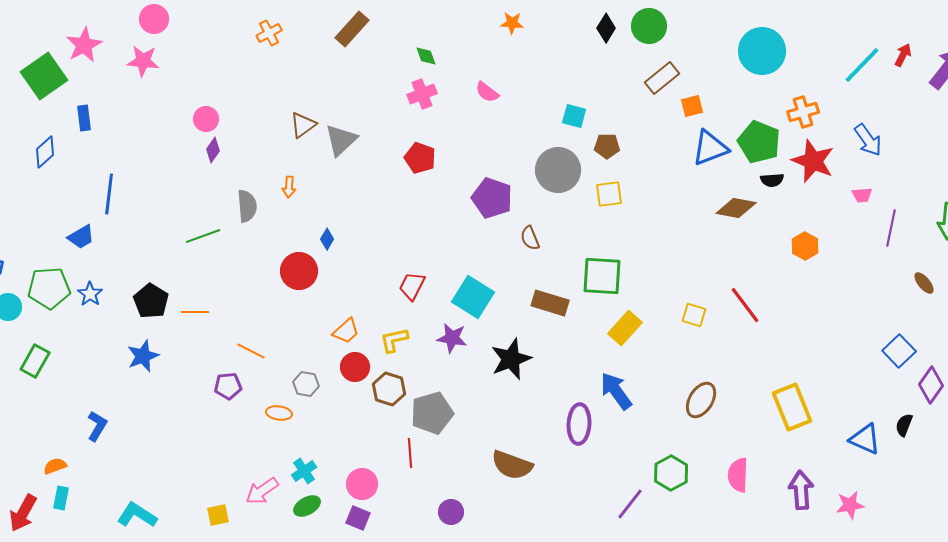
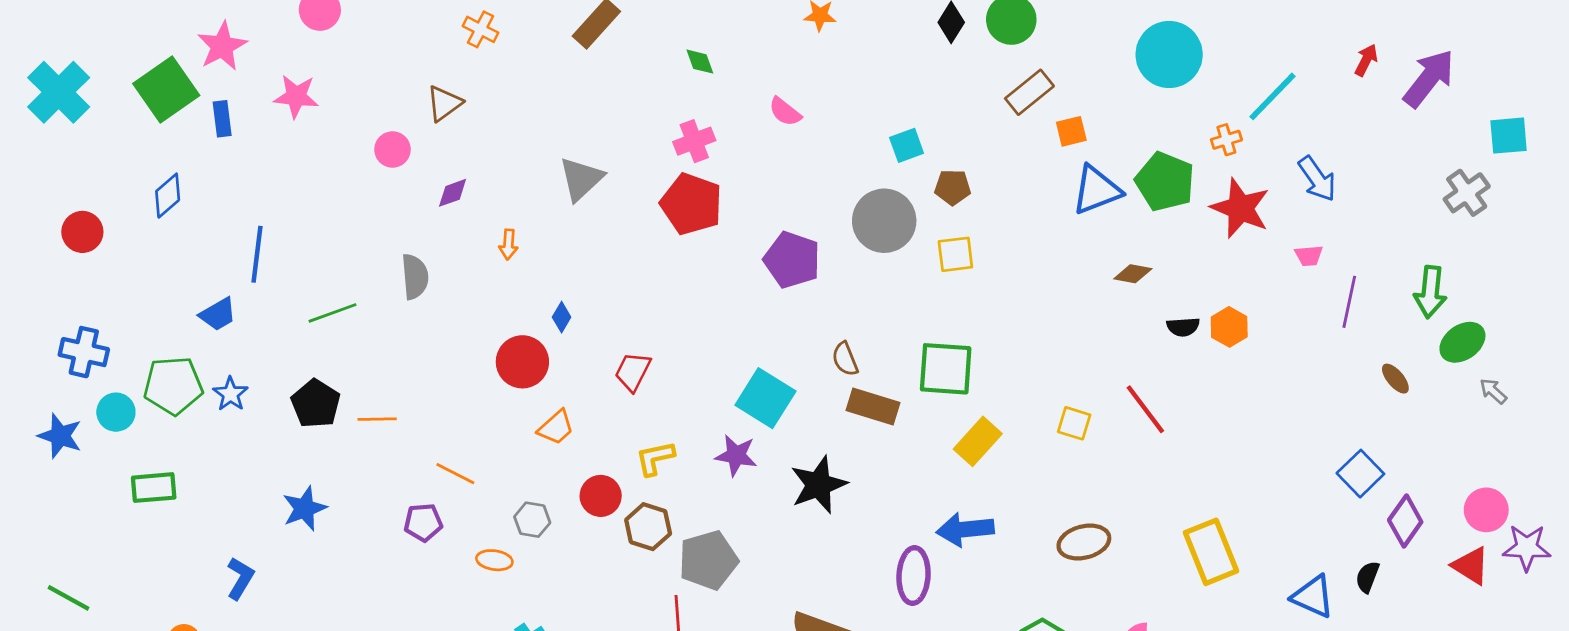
orange cross: (269, 33) -> (481, 29), turned -35
pink star: (143, 61) -> (296, 96), moved
cyan line: (862, 65) -> (1272, 96), moved
pink cross: (422, 94) -> (694, 141), moved
orange cross: (803, 112) -> (1226, 140), size x0.7
cyan square: (574, 116) -> (907, 145), turned -35
blue rectangle: (84, 118) -> (222, 119), moved
brown triangle: (303, 125) -> (444, 103), moved
purple diamond: (213, 150) -> (453, 193), moved, turned 35
red pentagon: (420, 158) -> (691, 204), size x1.4
black semicircle: (772, 180) -> (1183, 327), moved
gray semicircle: (247, 206) -> (415, 277), moved
brown diamond: (736, 208) -> (1133, 274), size x0.7
green line: (203, 236) -> (332, 313), moved
brown semicircle: (530, 238) -> (845, 359), moved
red trapezoid: (412, 286) -> (633, 372), moved
orange trapezoid: (346, 331) -> (556, 427), moved
blue star: (143, 356) -> (305, 508), moved
green rectangle: (35, 361) -> (154, 488), turned 56
blue arrow: (616, 391) -> (965, 529), turned -60
brown ellipse: (701, 400) -> (1084, 542), turned 45

